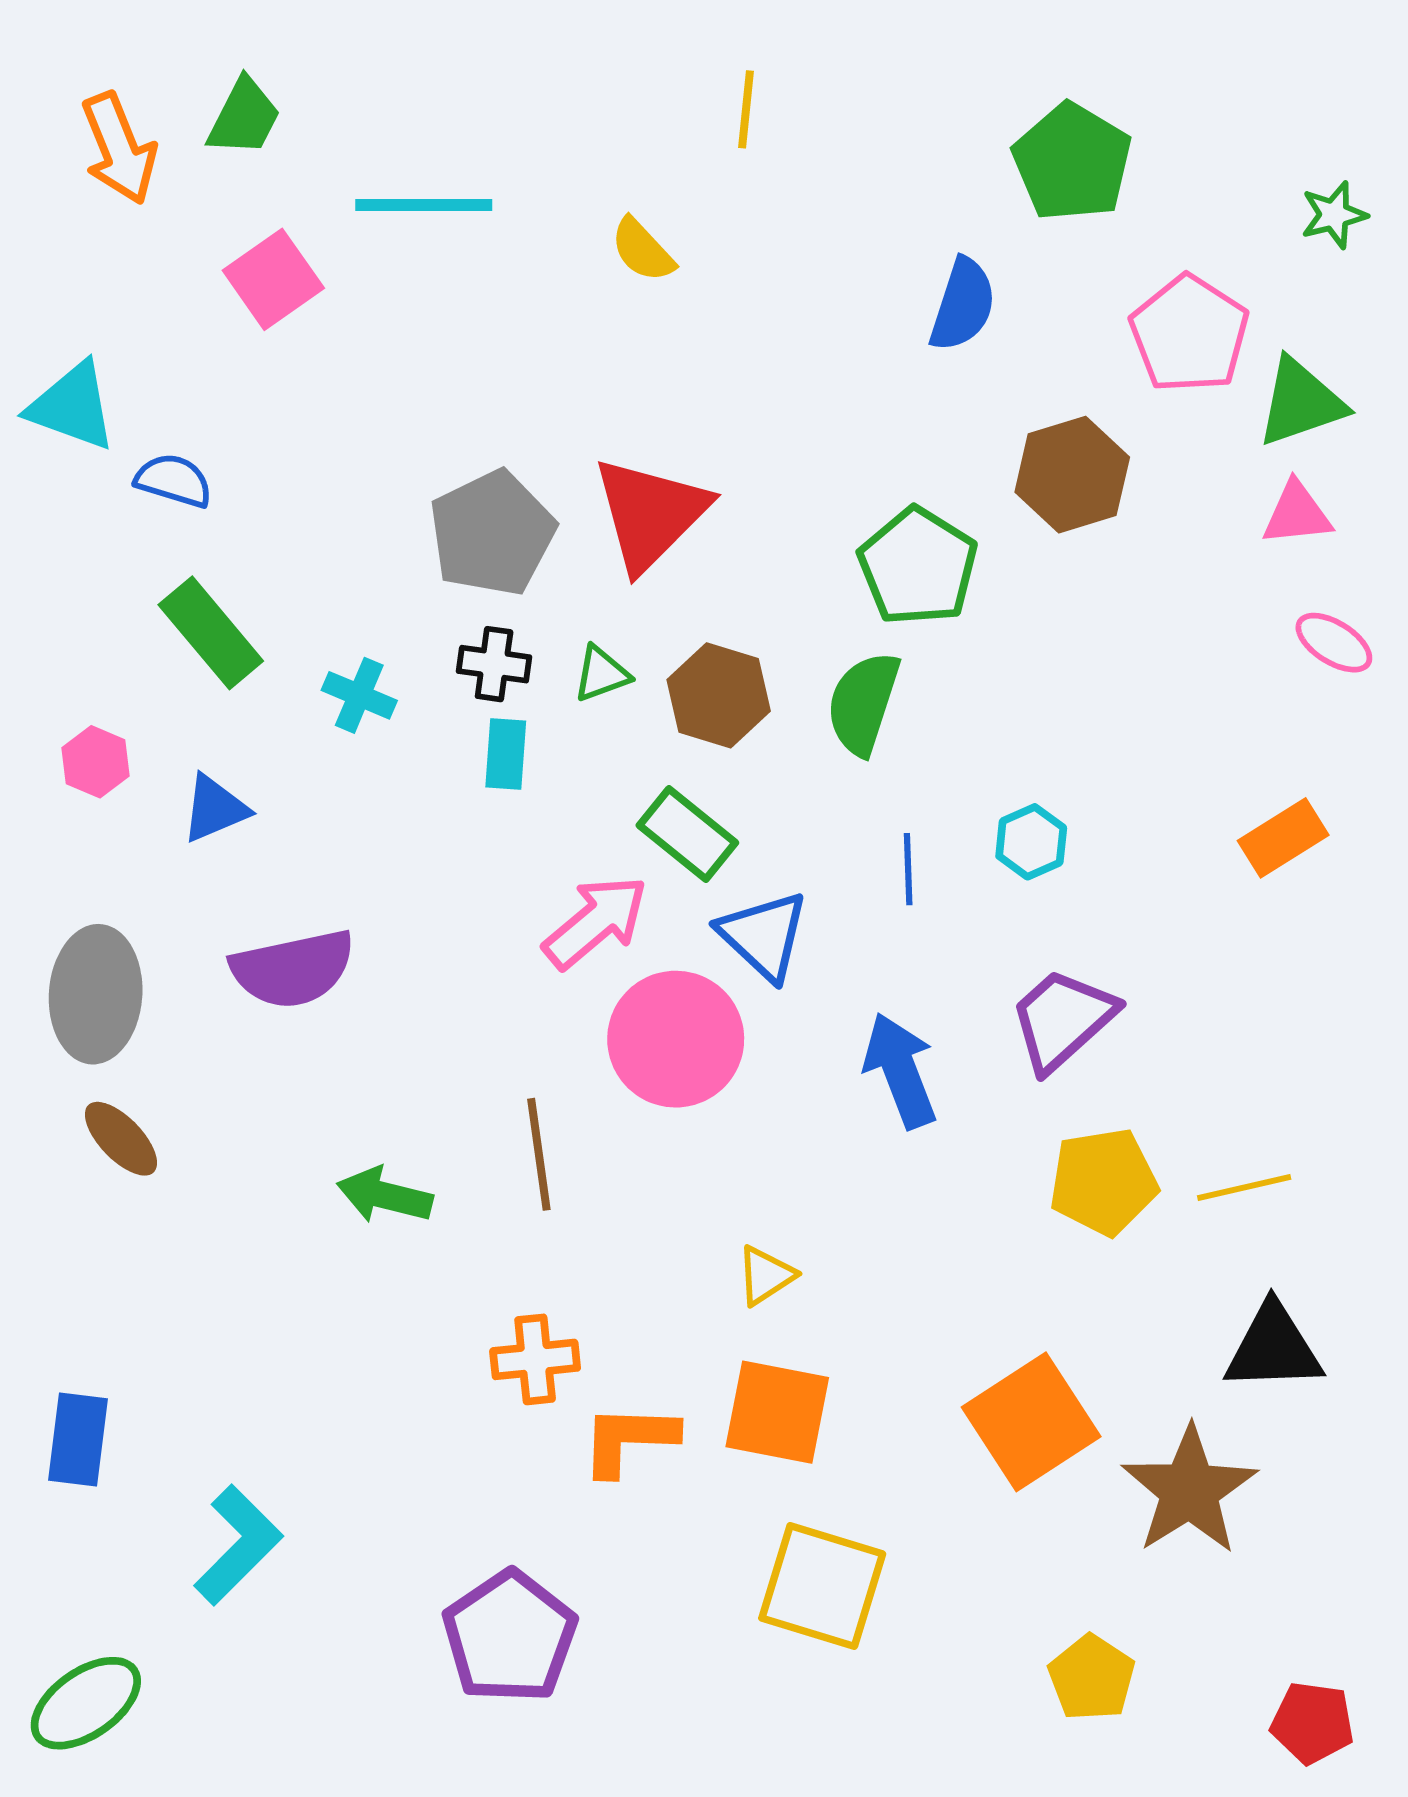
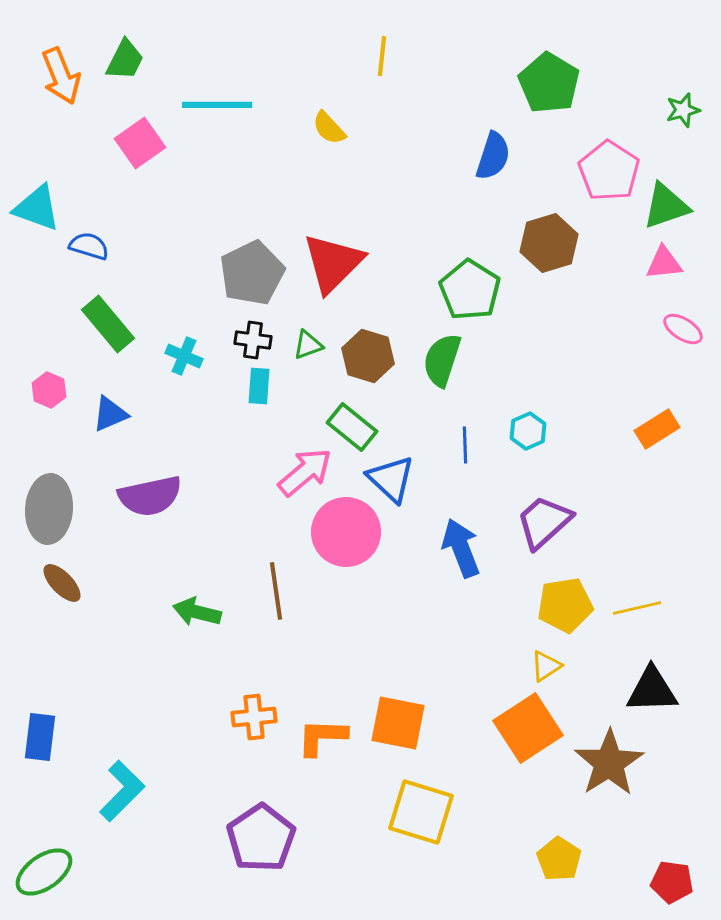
yellow triangle: (766, 1275) -> (546, 666), moved
orange cross: (535, 1359) -> (254, 717), moved

